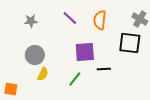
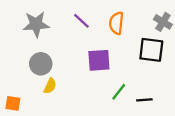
gray star: (31, 21) -> (36, 24), size x1.6
black line: (104, 69) -> (144, 100), moved
green line: (75, 79) -> (119, 92), moved

